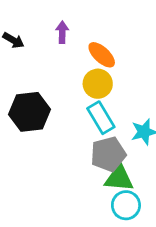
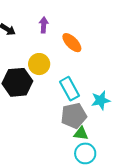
yellow circle: (98, 84) -> (39, 64), moved
green triangle: (119, 178) -> (81, 134), size x0.7

